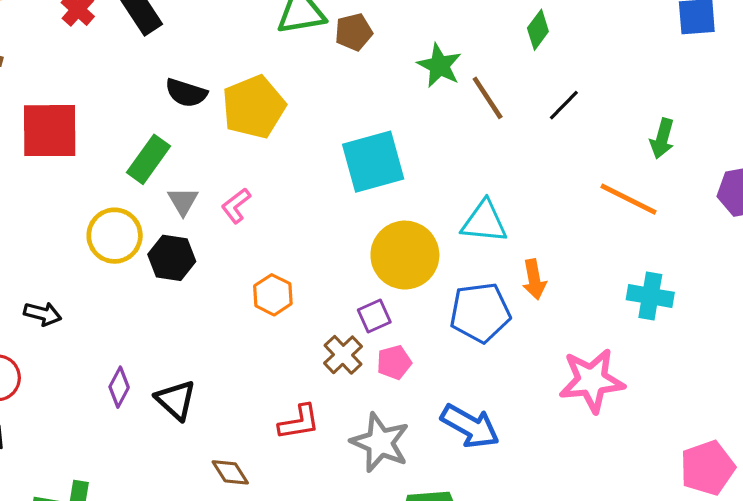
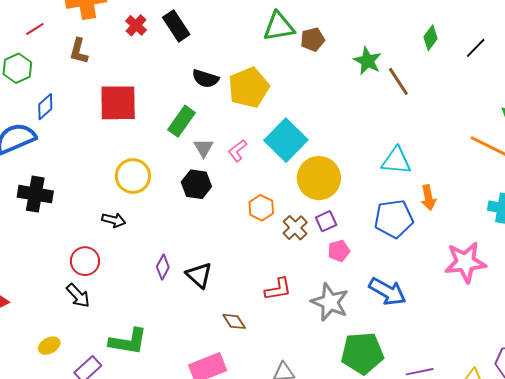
black line: (564, 105) -> (476, 48), moved
cyan square: (373, 162) -> (286, 140), moved, turned -30
yellow circle: (115, 236) -> (133, 176), moved
yellow circle: (405, 255) -> (319, 178), moved
brown cross: (343, 355) -> (295, 228), moved

